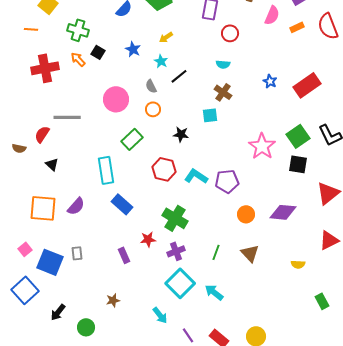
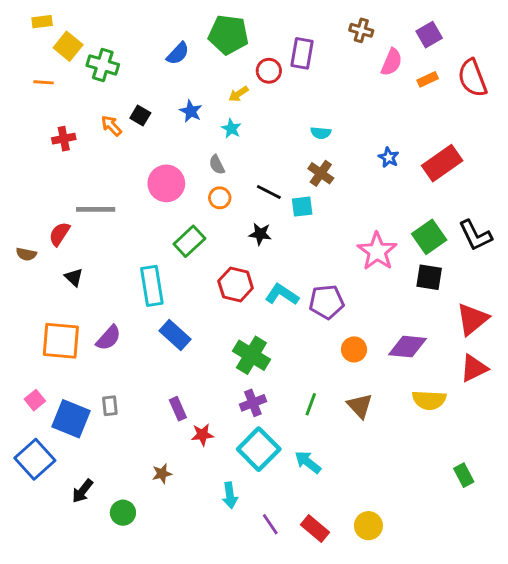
green cross: (78, 30) -> (103, 65), moved
red circle: (230, 33) -> (269, 71), moved
red cross: (45, 68) -> (64, 139), size x0.6
black line: (179, 76) -> (269, 192), moved, turned 66
red star: (148, 239) -> (202, 435), moved
red triangle: (329, 240) -> (474, 368), moved
yellow semicircle: (298, 264) -> (429, 400), moved, size x1.6
cyan arrow: (160, 315) -> (230, 495), turned 30

